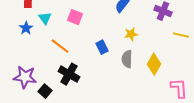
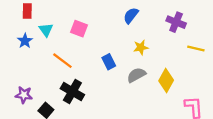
gray semicircle: (127, 59) -> (136, 75), turned 60
purple star: (25, 77) -> (24, 95), size x0.7

